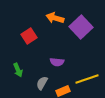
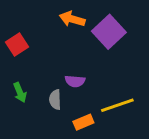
red square: (29, 36) -> (17, 44), moved
gray semicircle: (42, 83) -> (55, 100), moved, turned -32

